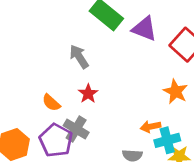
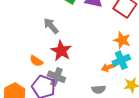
red star: (88, 94) -> (61, 51), size x1.5
cyan cross: (167, 140) -> (121, 60), moved

